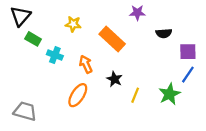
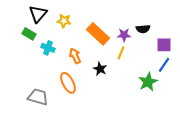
purple star: (137, 13) -> (124, 35), moved
black triangle: (20, 16) -> (38, 14), moved
orange ellipse: (78, 95) -> (68, 83), turned -60
yellow line: (135, 95) -> (121, 53), moved
gray trapezoid: (25, 111) -> (38, 97), moved

